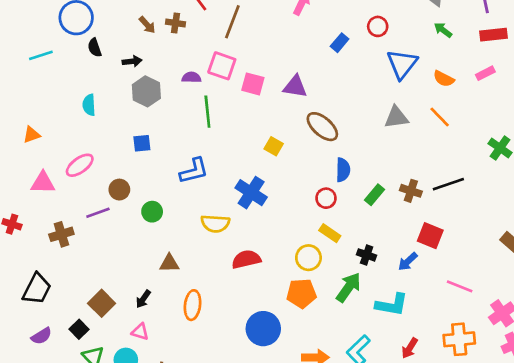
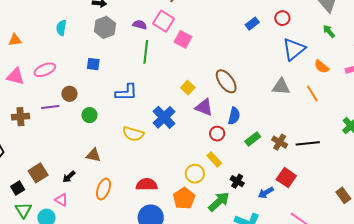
purple triangle: (295, 86) -> (204, 107), moved
red semicircle: (246, 259) -> (147, 184), moved
orange pentagon: (301, 293) -> (184, 198), turned 30

